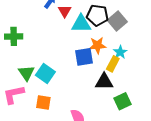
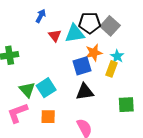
red triangle: (65, 11) -> (55, 36), moved
cyan square: (45, 74) -> (46, 88), turned 30
black triangle: (104, 82) -> (85, 92), moved
green square: (122, 101) -> (126, 105), turned 30

